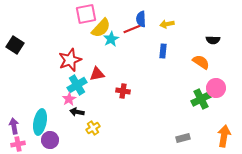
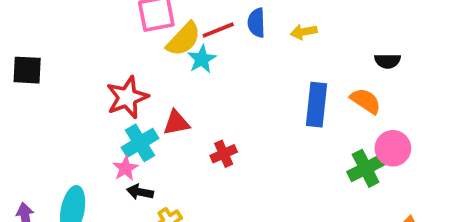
red line: (132, 29) -> (218, 30), moved
black square: (15, 45) -> (27, 70), turned -30
blue rectangle: (163, 51) -> (316, 105), moved, size x1.6
red cross: (123, 91) -> (224, 154), turned -32

